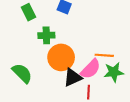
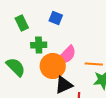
pink semicircle: (91, 69) -> (67, 55), moved
green semicircle: (22, 73) -> (16, 67), moved

